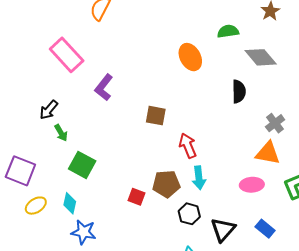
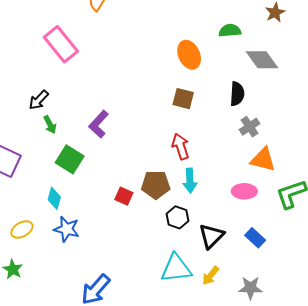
purple L-shape: (104, 87) -> (99, 124), moved
brown square: (156, 116) -> (183, 99), moved
gray cross: (275, 123) -> (250, 127), moved
yellow ellipse: (36, 206) -> (22, 229), moved

